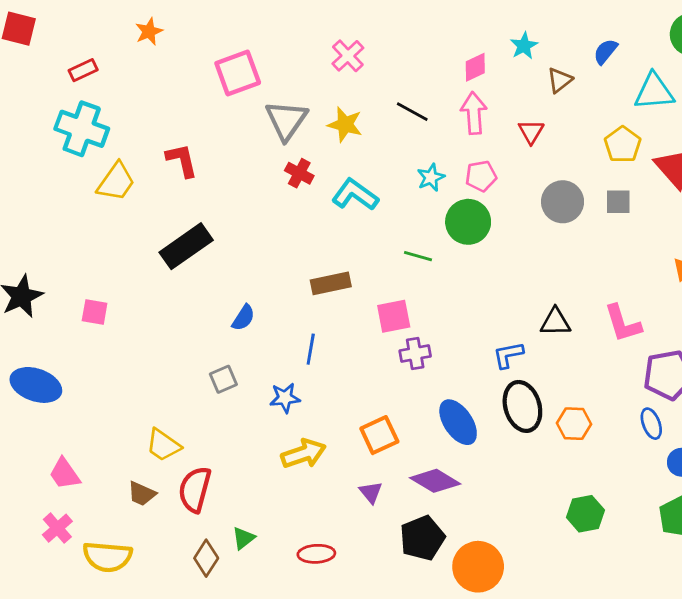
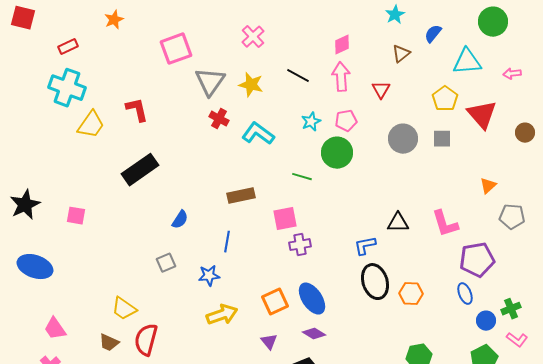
cyan star: (524, 46) -> (395, 15), moved
blue ellipse: (458, 422) -> (312, 299), moved
purple diamond: (435, 481) -> (314, 334), size x0.7

